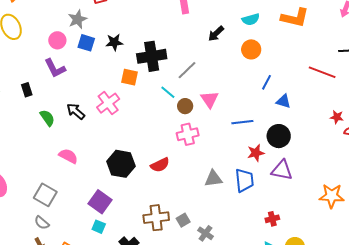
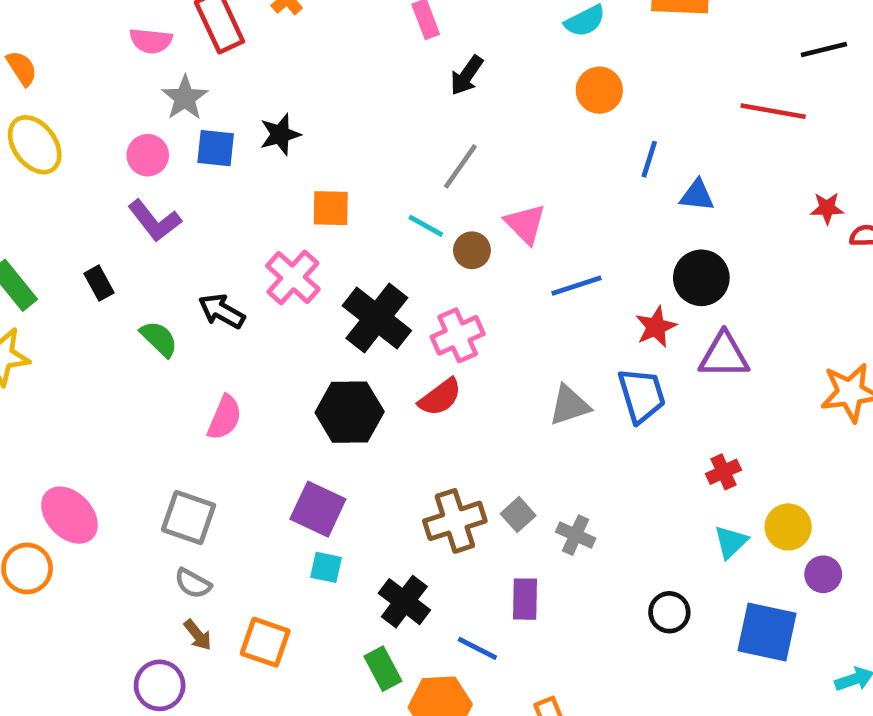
black arrow: (216, 34) -> (467, 75), moved
black cross: (152, 56) -> (377, 318), moved, turned -32
blue line: (242, 122) -> (577, 286), moved
pink cross: (188, 134) -> (458, 335), moved
pink semicircle: (68, 156) -> (225, 418), turned 96

